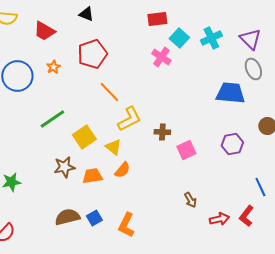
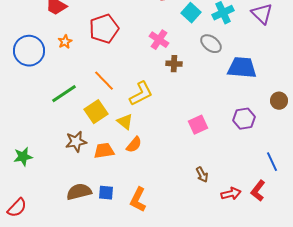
pink cross: (161, 57) -> (159, 40), moved
gray ellipse: (253, 69) -> (211, 44), moved, turned -30
orange line: (109, 92) -> (104, 81), moved
brown cross: (162, 132) -> (174, 64), moved
blue square: (94, 218) -> (106, 193), turned 35

